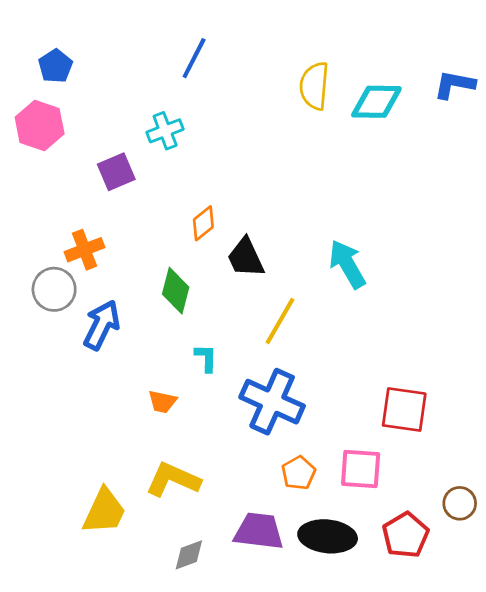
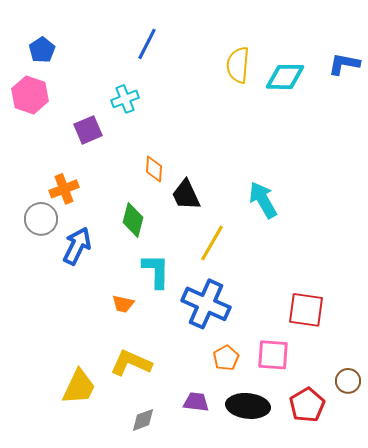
orange diamond: (203, 223) -> (154, 169), turned -48
cyan L-shape: (206, 358) -> (156, 271), size x1.6
purple trapezoid: (259, 531) -> (196, 402), size x0.7

